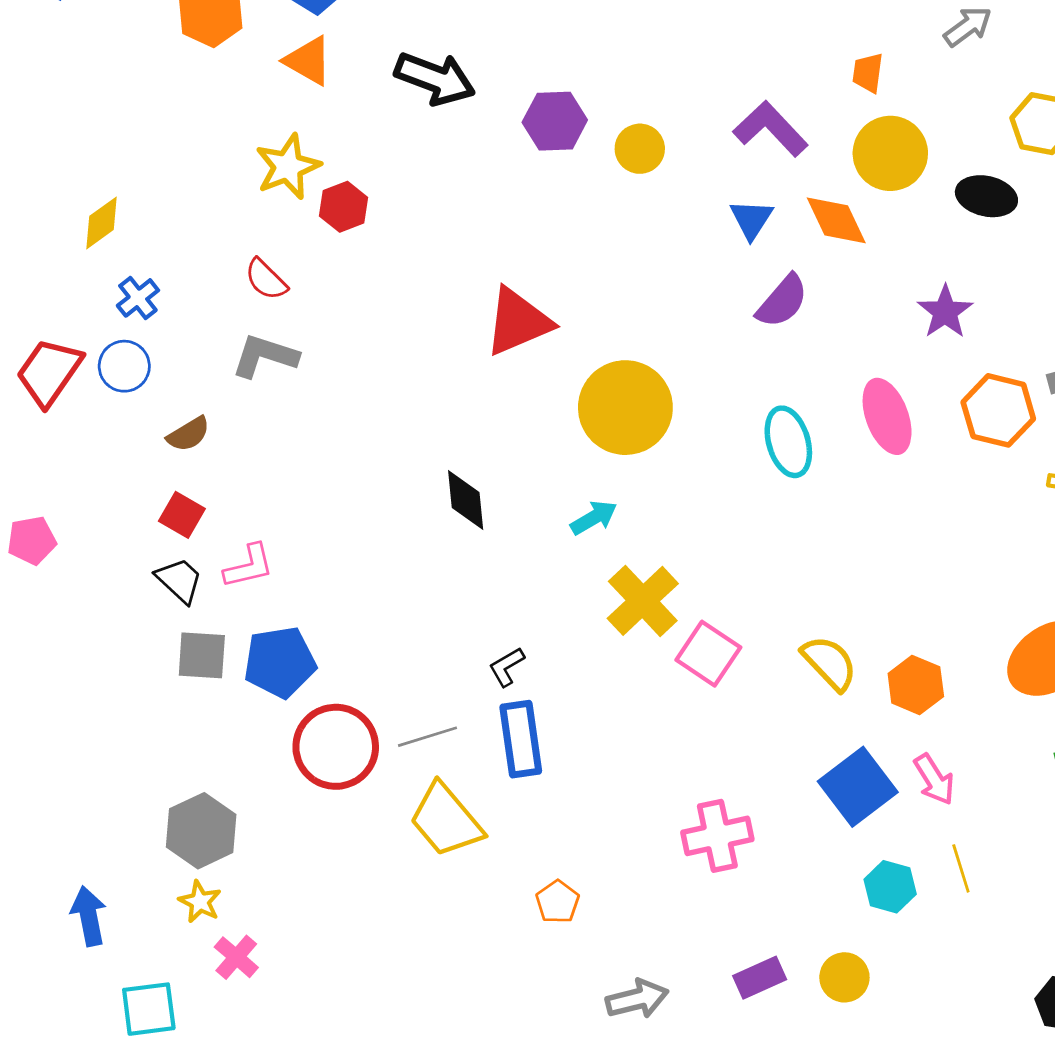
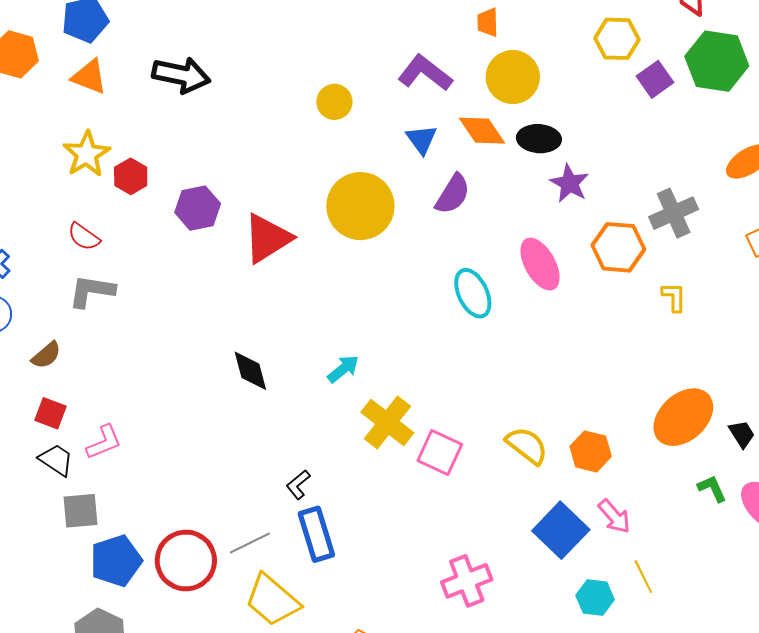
purple hexagon: (555, 121) -> (198, 208), moved
black ellipse: (986, 196) -> (539, 139), moved
yellow circle: (625, 408) -> (360, 206), moved
blue pentagon: (280, 662) -> (116, 561), moved

